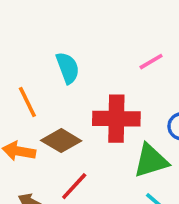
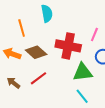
pink line: (151, 62) -> (94, 34), moved, turned -48

